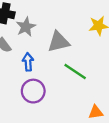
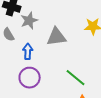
green line: (75, 71) -> (76, 78), moved

